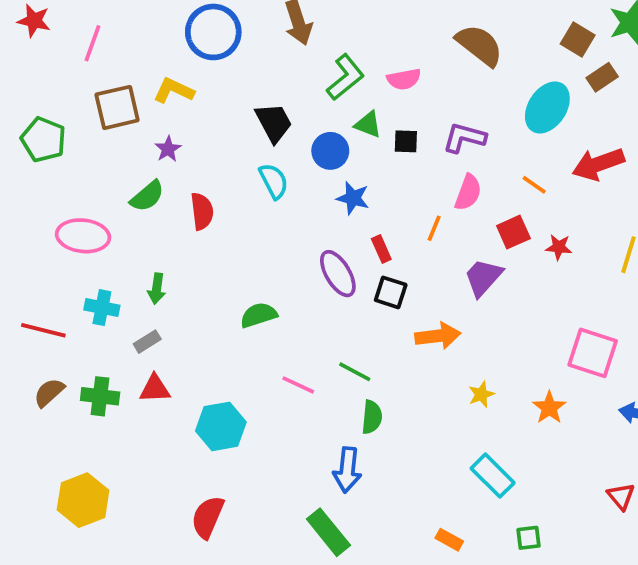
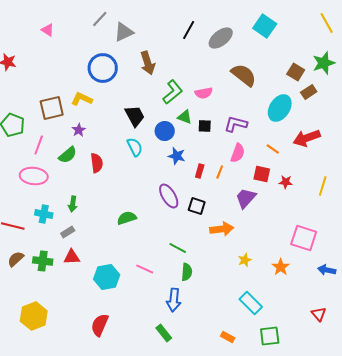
pink line: (92, 43) -> (39, 145), moved
red square: (513, 232) -> (262, 174), turned 36
red rectangle: (381, 249) -> (200, 171), moved, turned 40
pink line: (298, 385) -> (145, 269), moved
green rectangle: (328, 532) -> (164, 333), size x0.7
green square: (528, 538) -> (270, 336), size x1.5

